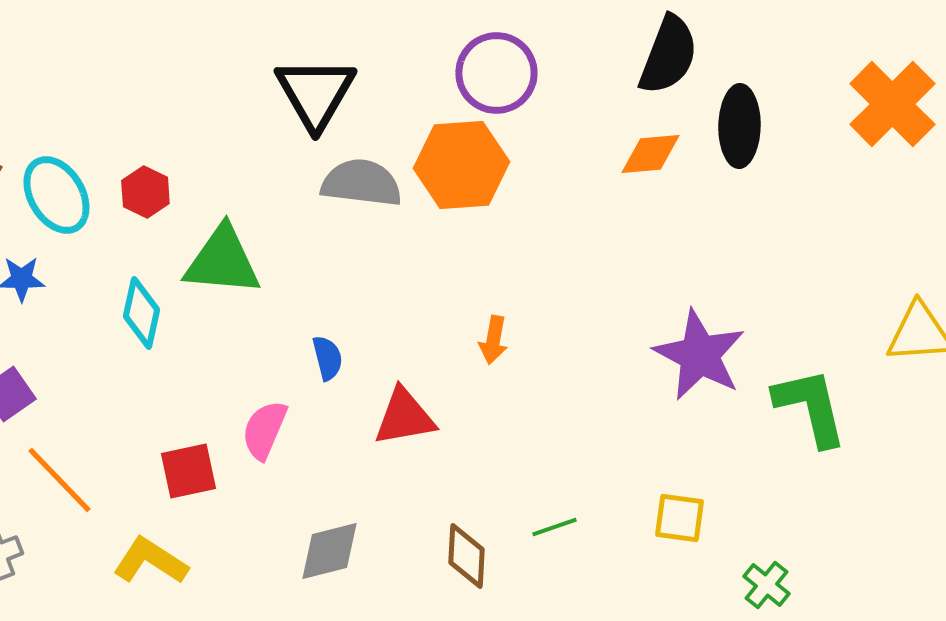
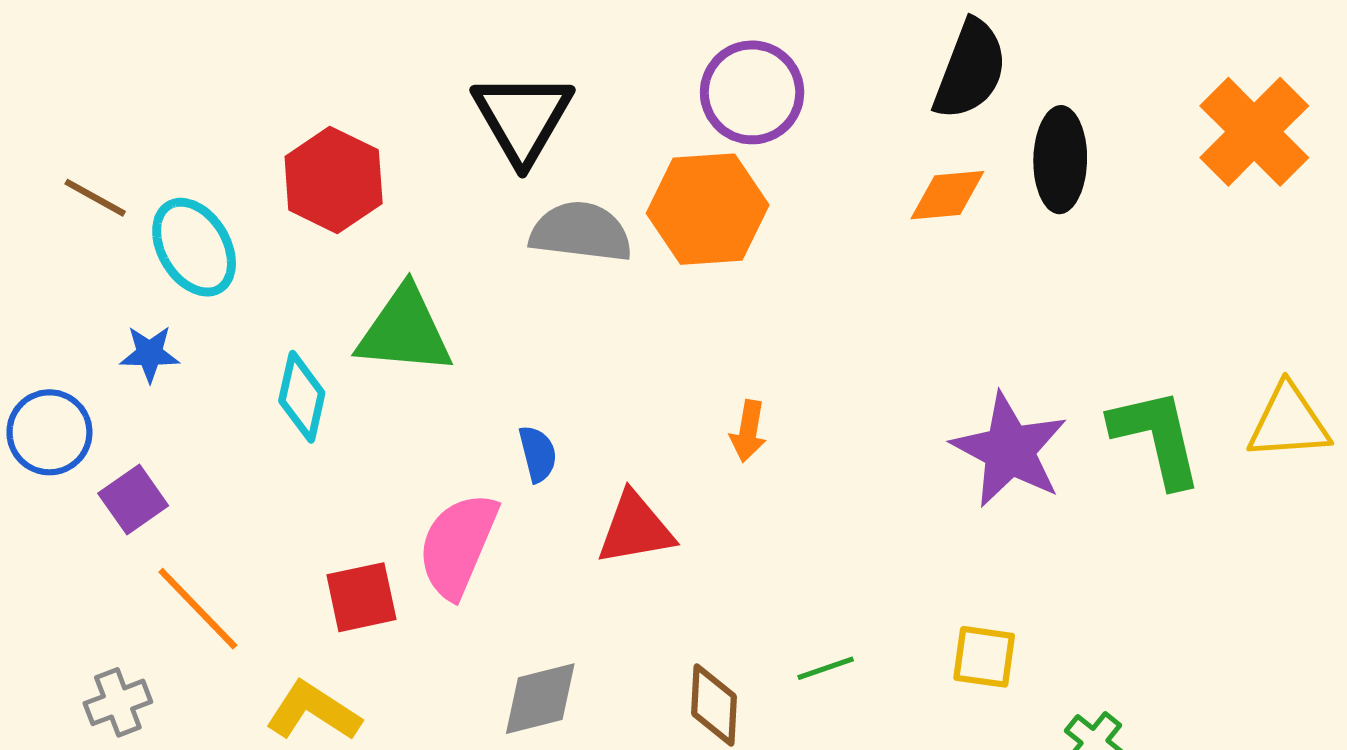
red hexagon: (145, 192) -> (334, 180), moved, size x1.6
green L-shape: (810, 407) -> (1157, 437), moved
pink semicircle: (264, 430) -> (458, 545), size x1.4

